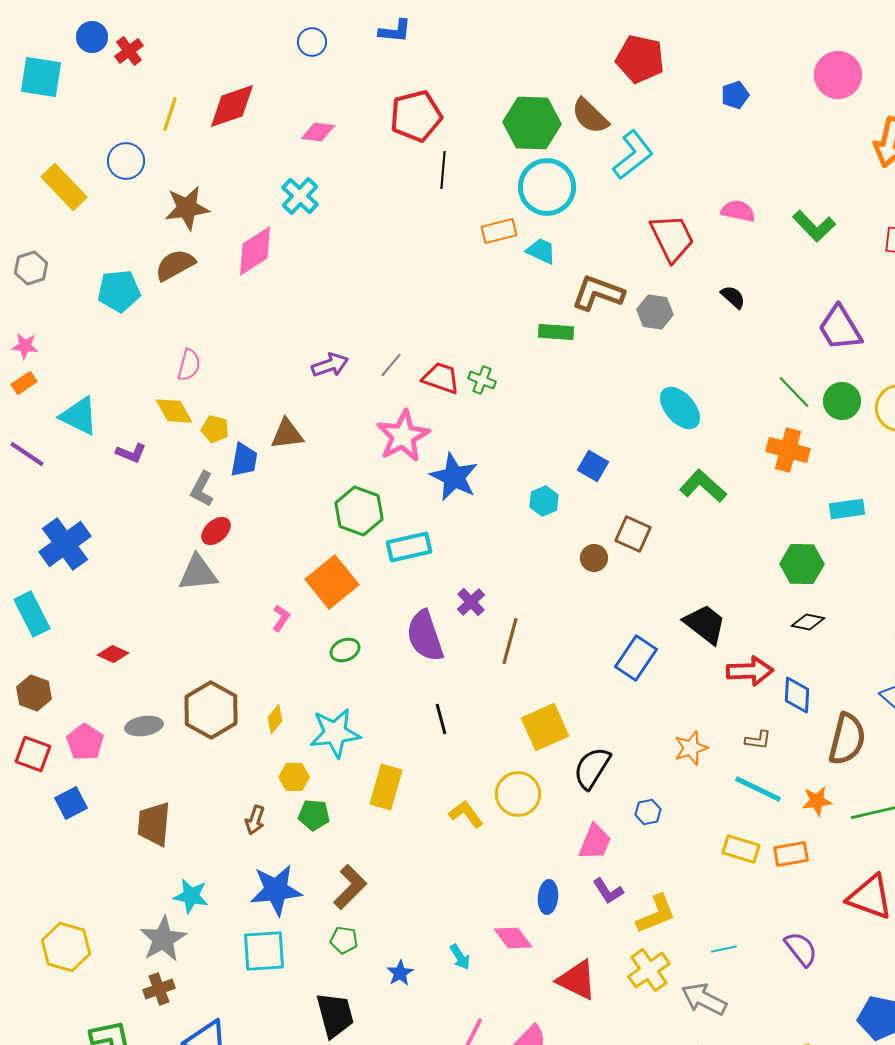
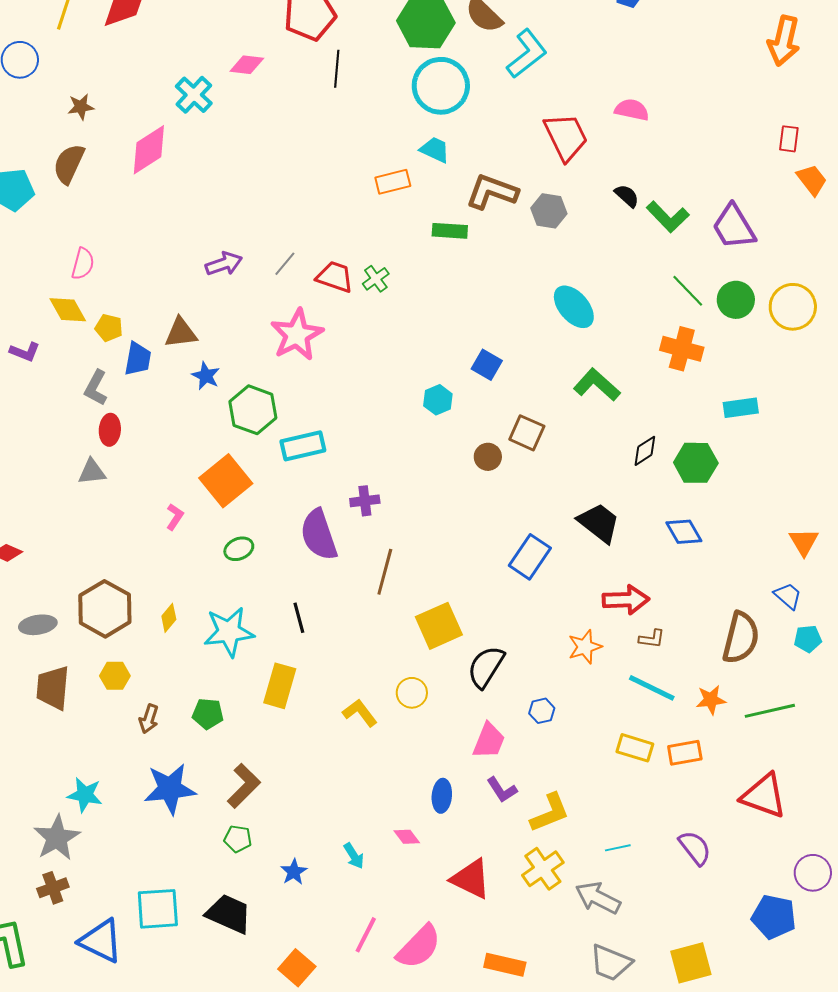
pink diamond: (318, 132) -> (247, 65), moved
brown star: (187, 208) -> (81, 107), size x0.6
green L-shape: (814, 226) -> (668, 217), moved
orange rectangle: (499, 231) -> (393, 182), moved
brown semicircle: (175, 265) -> (69, 164), turned -36
green cross: (482, 380) -> (376, 279), turned 32
blue star: (454, 477) -> (206, 376), moved, size x0.6
red ellipse: (216, 531) -> (110, 430), turned -44
gray triangle: (198, 573) -> (92, 472), size x0.7
purple cross: (471, 602) -> (365, 501), turned 36
black diamond: (808, 622) -> (645, 451), moved, turned -44
brown line: (510, 641) -> (385, 572), moved
red arrow: (750, 671) -> (626, 600), moved
blue diamond: (797, 695) -> (684, 532), moved, turned -33
black line: (441, 719) -> (299, 618), moved
yellow hexagon: (294, 777) -> (115, 676), moved
yellow circle: (518, 794) -> (412, 693), size x0.7
brown trapezoid: (154, 824) -> (53, 688), moved
pink diamond: (513, 938) -> (407, 837), size x0.7
cyan square: (264, 951) -> (158, 909), moved
black trapezoid: (335, 1015) -> (229, 914), turned -51

